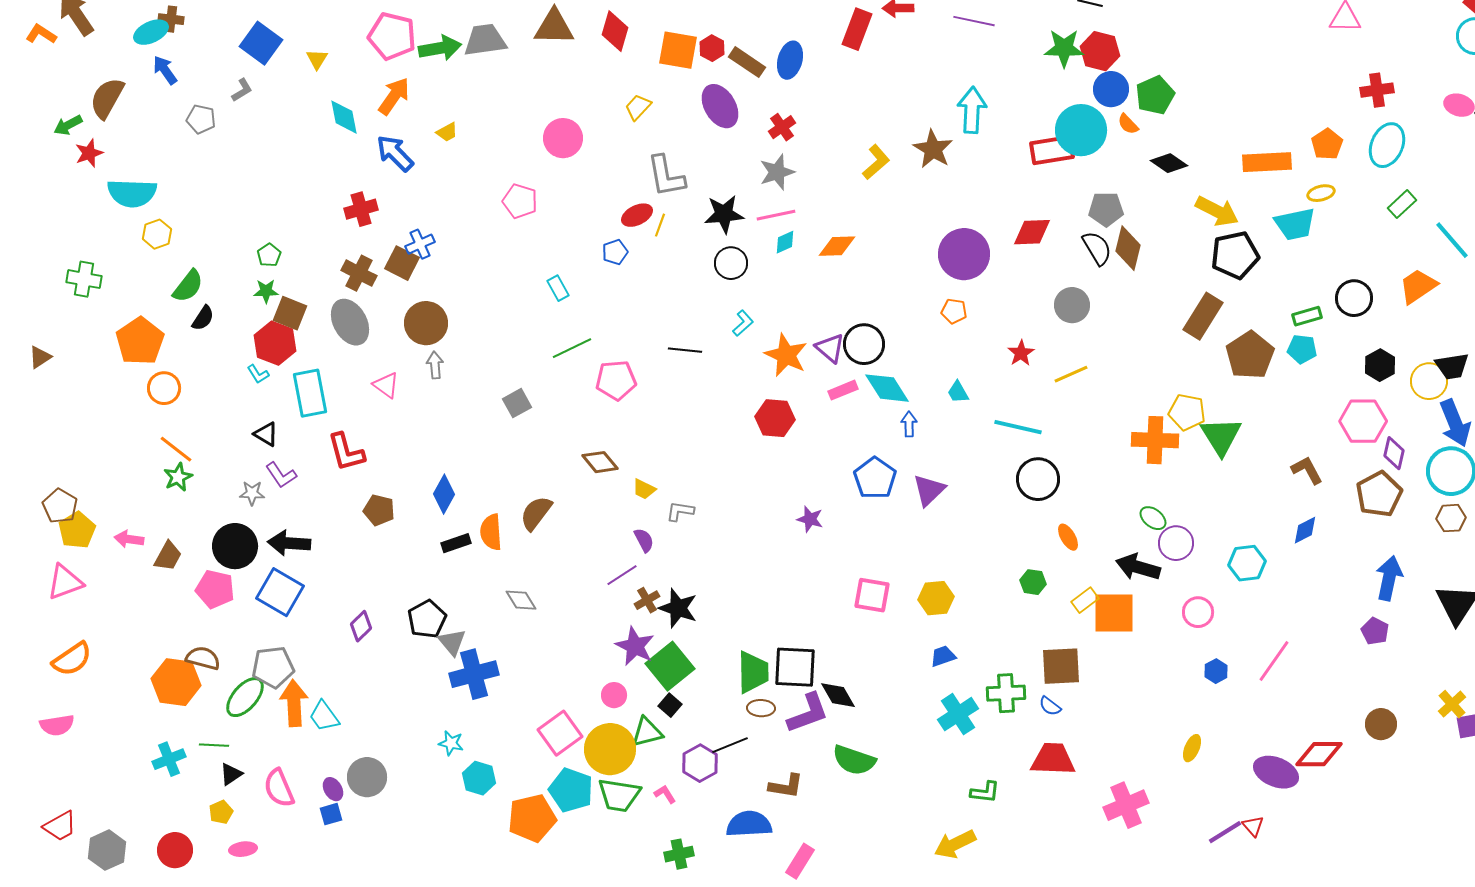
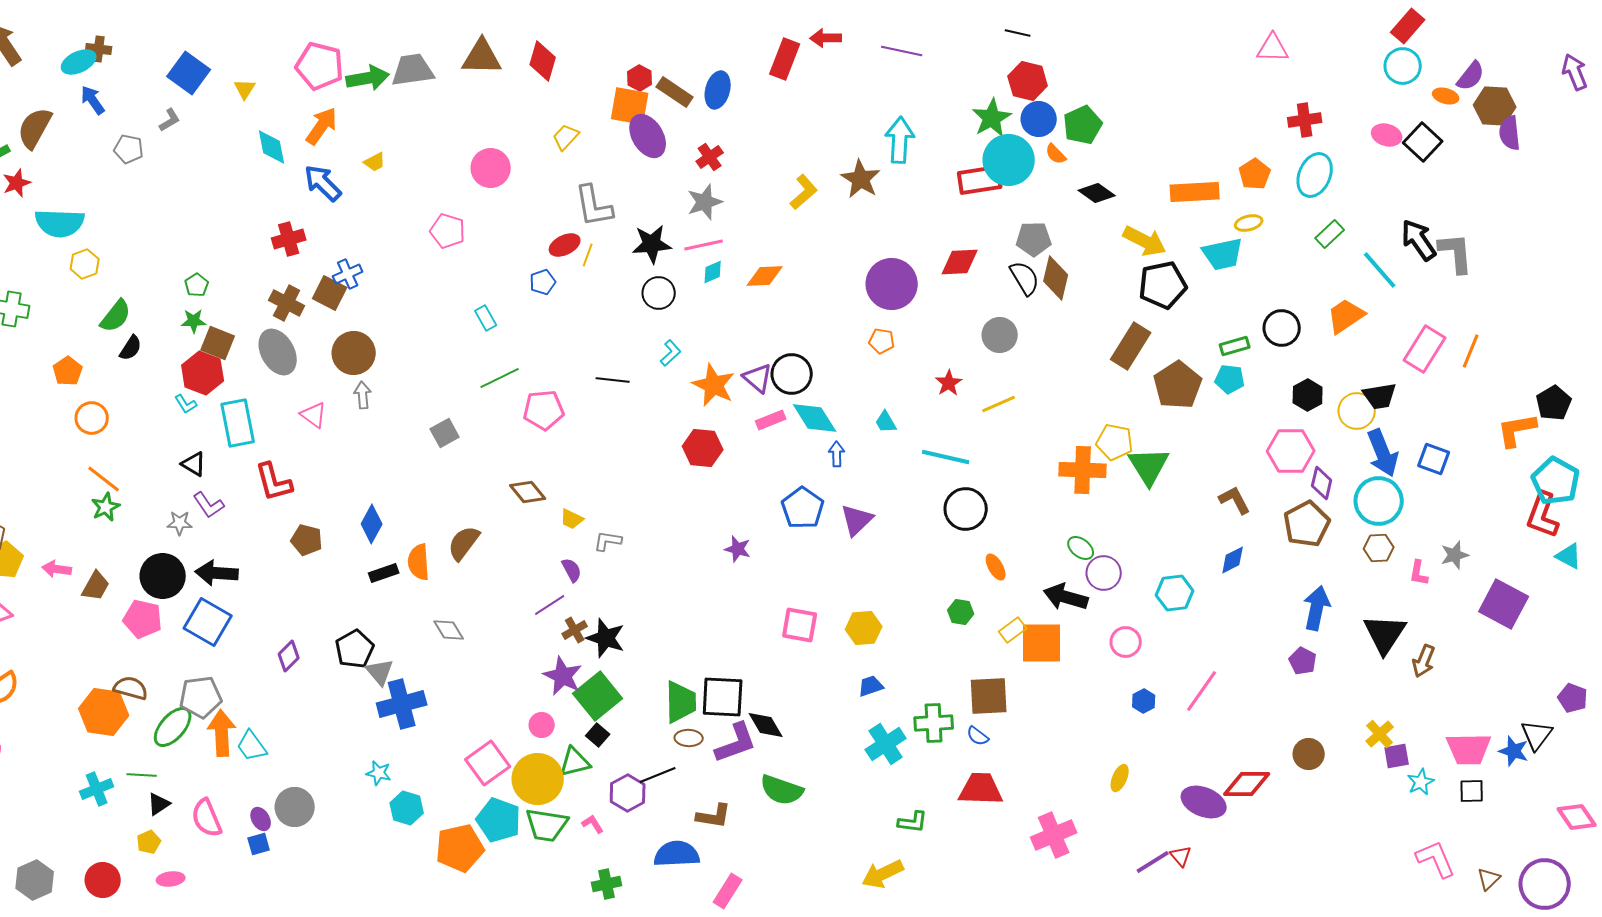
green star: (1064, 48) -> (992, 118), moved, turned -30
orange square: (678, 50) -> (630, 106), moved
orange pentagon: (140, 341) -> (68, 371), size x0.6

